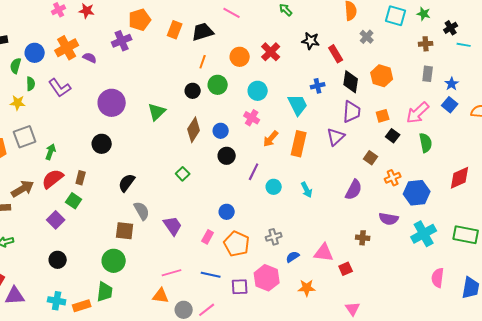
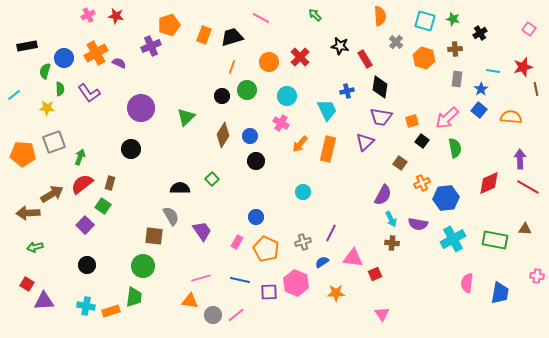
cyan line: (464, 45) -> (493, 71), moved
orange hexagon: (382, 76) -> (424, 58), moved
purple trapezoid: (352, 112) -> (381, 117), turned 95
purple line: (254, 172) -> (331, 233), moved
black semicircle: (127, 183) -> (180, 188), moved, turned 54
cyan arrow: (307, 190) -> (391, 219), moved

